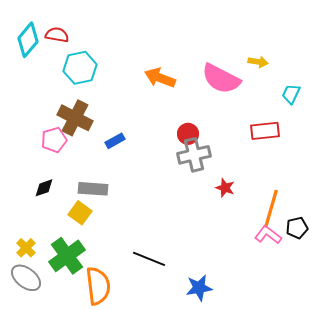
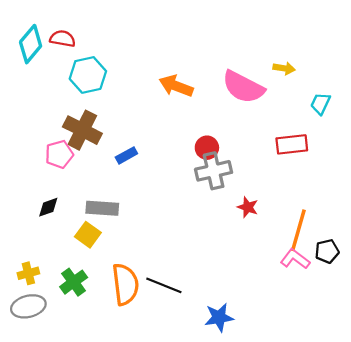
yellow cross: (26, 248) -> (28, 273), turned 30
green cross: (67, 256) -> (74, 282), size x0.7
gray ellipse: (26, 278) -> (28, 306), turned -52
orange semicircle: (98, 286) -> (125, 284), moved

